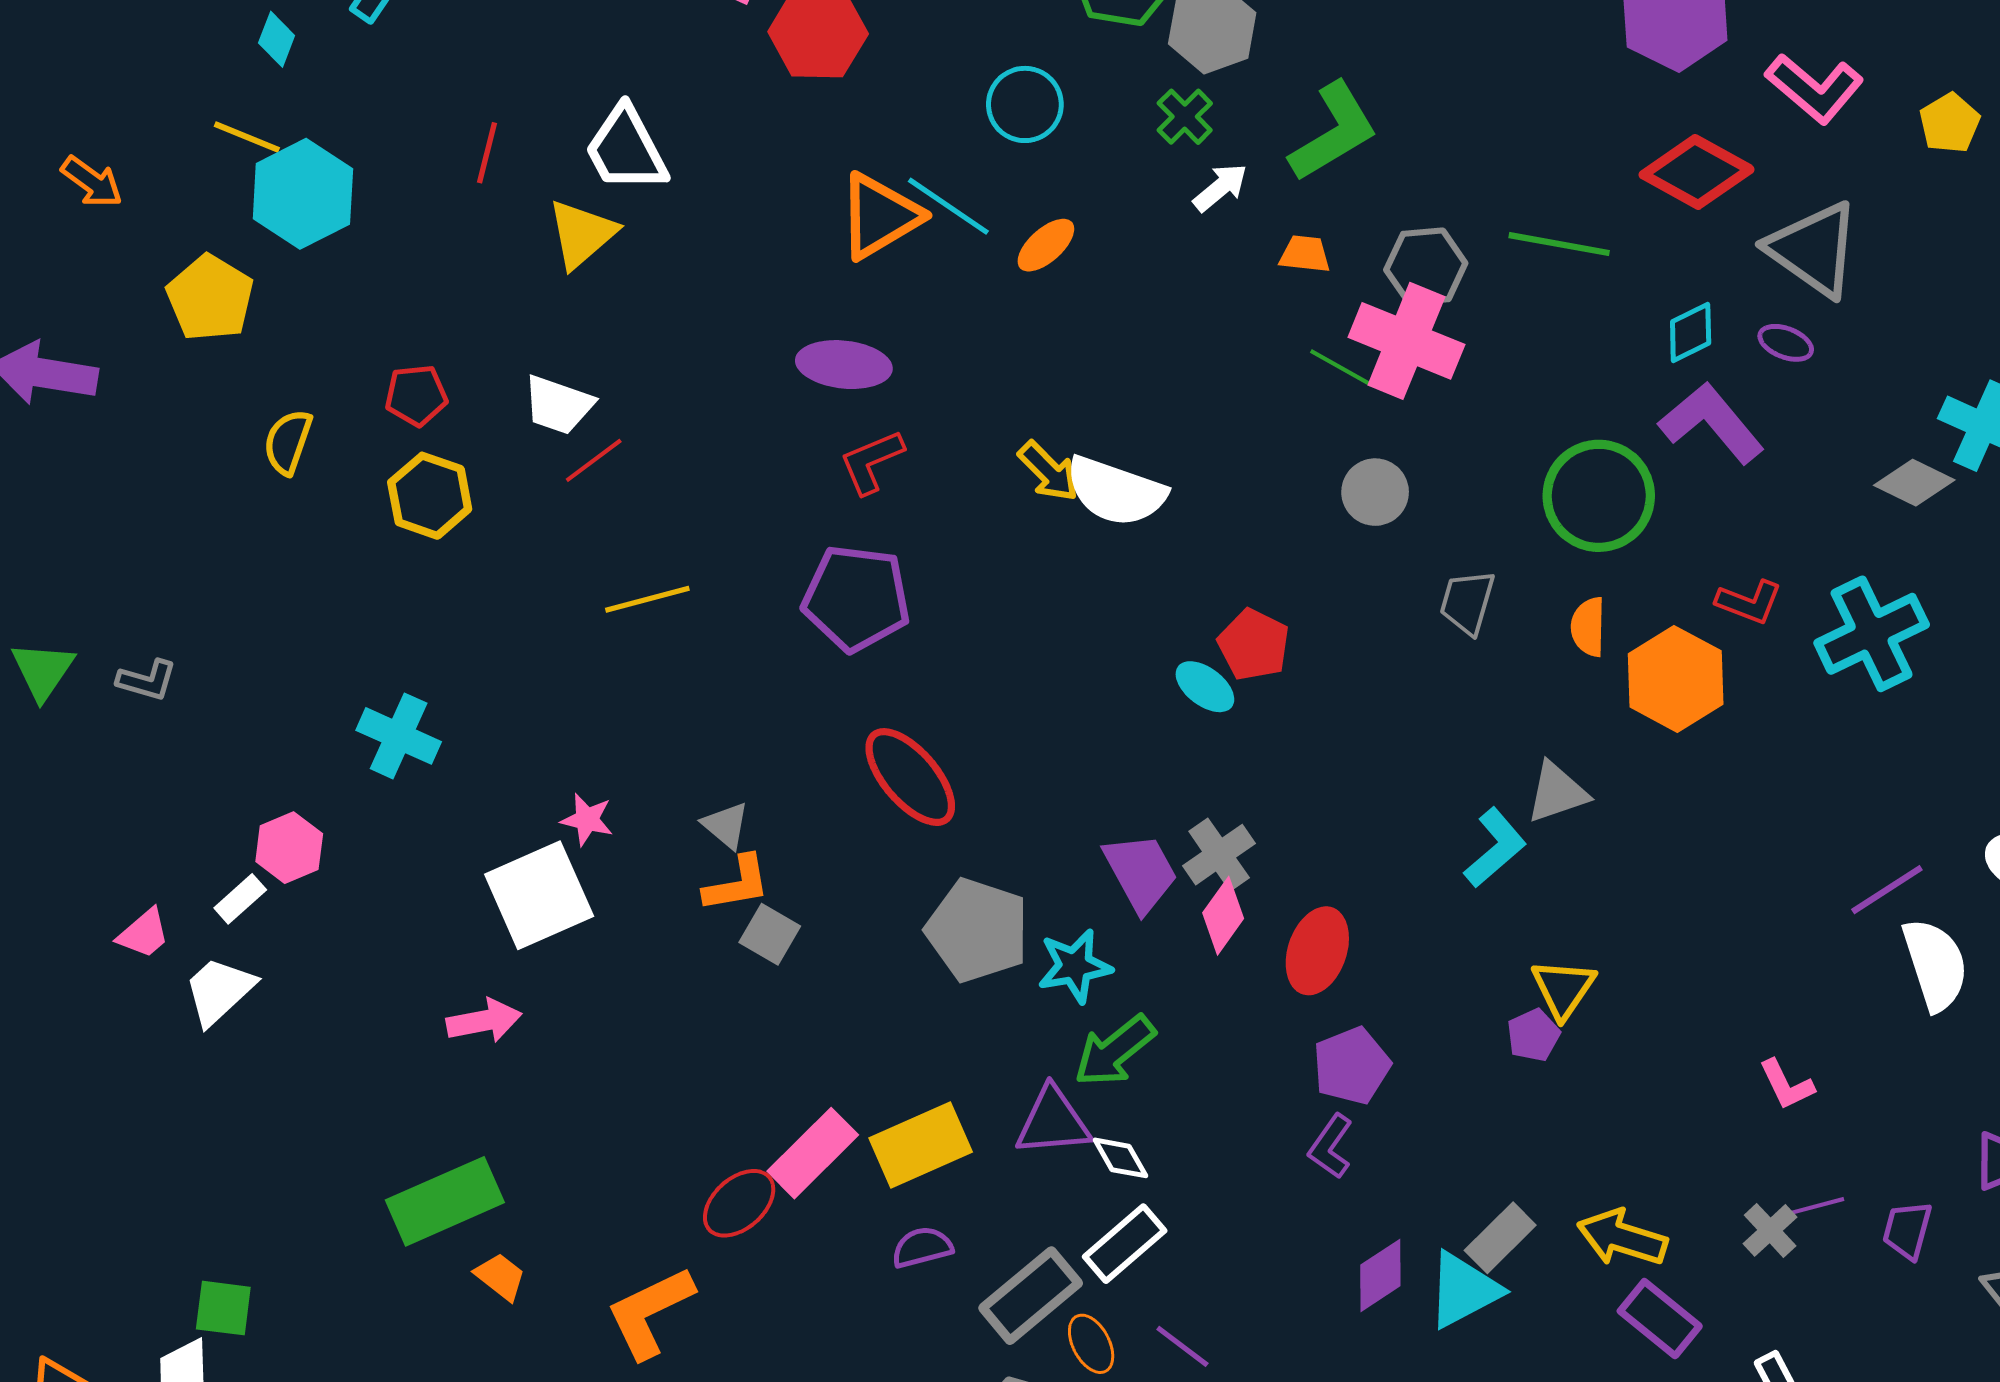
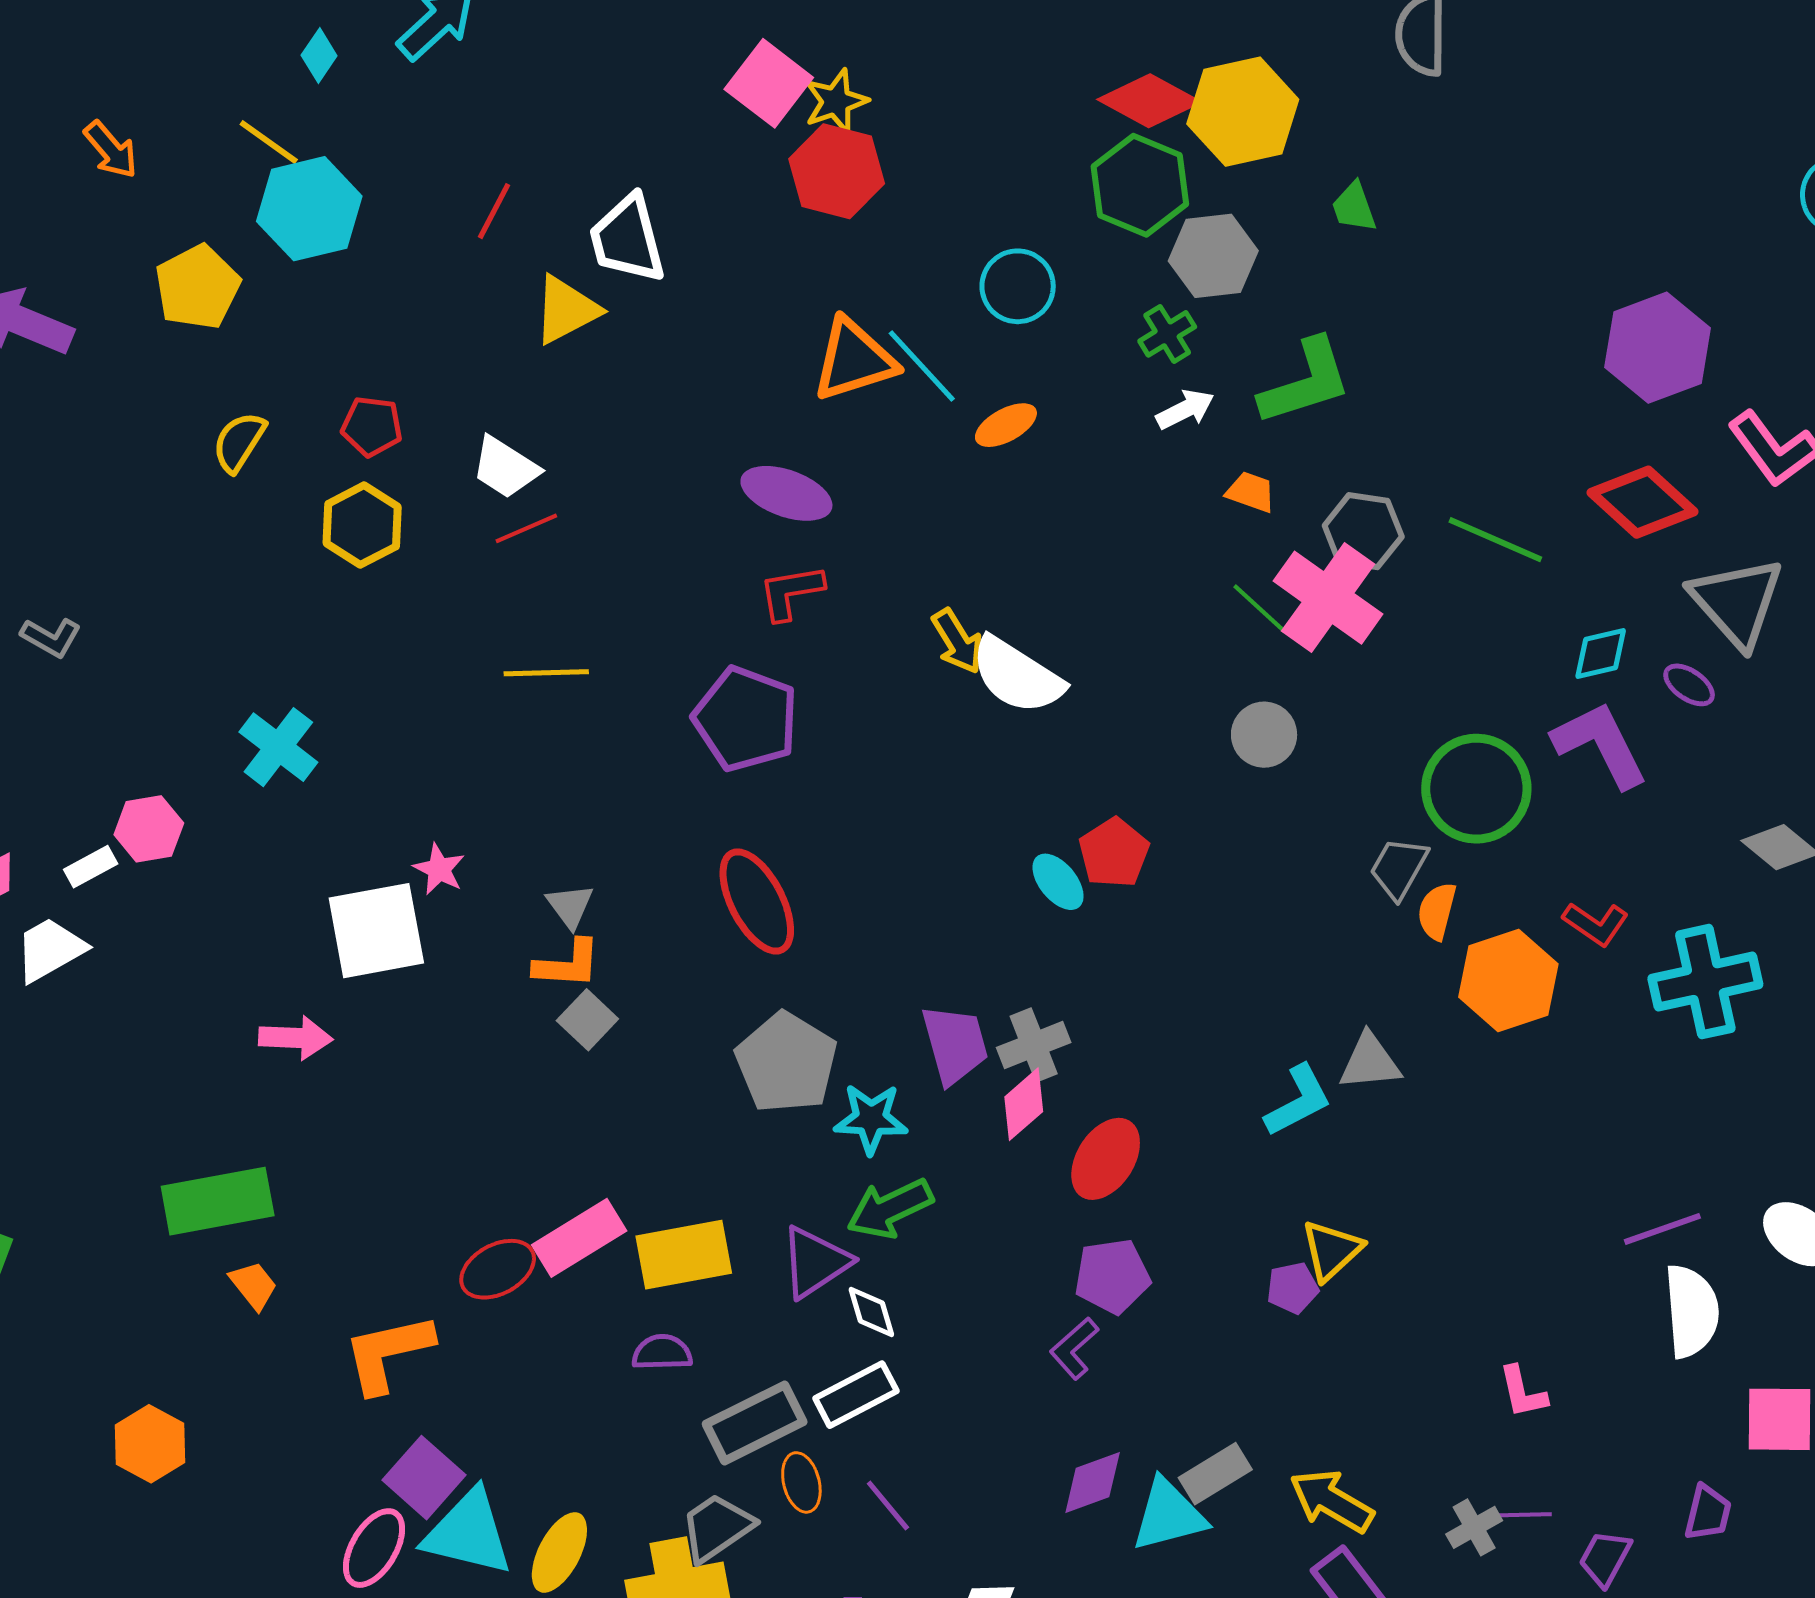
gray trapezoid: (1467, 602) -> (1399, 868), moved
purple triangle: (1053, 1122) -> (815, 1262), turned -42

